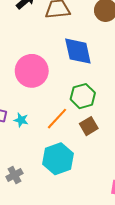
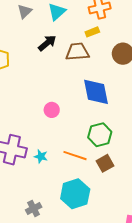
pink circle: (32, 71) -> (52, 110), size x0.5
orange line: (57, 119) -> (75, 156), turned 65

